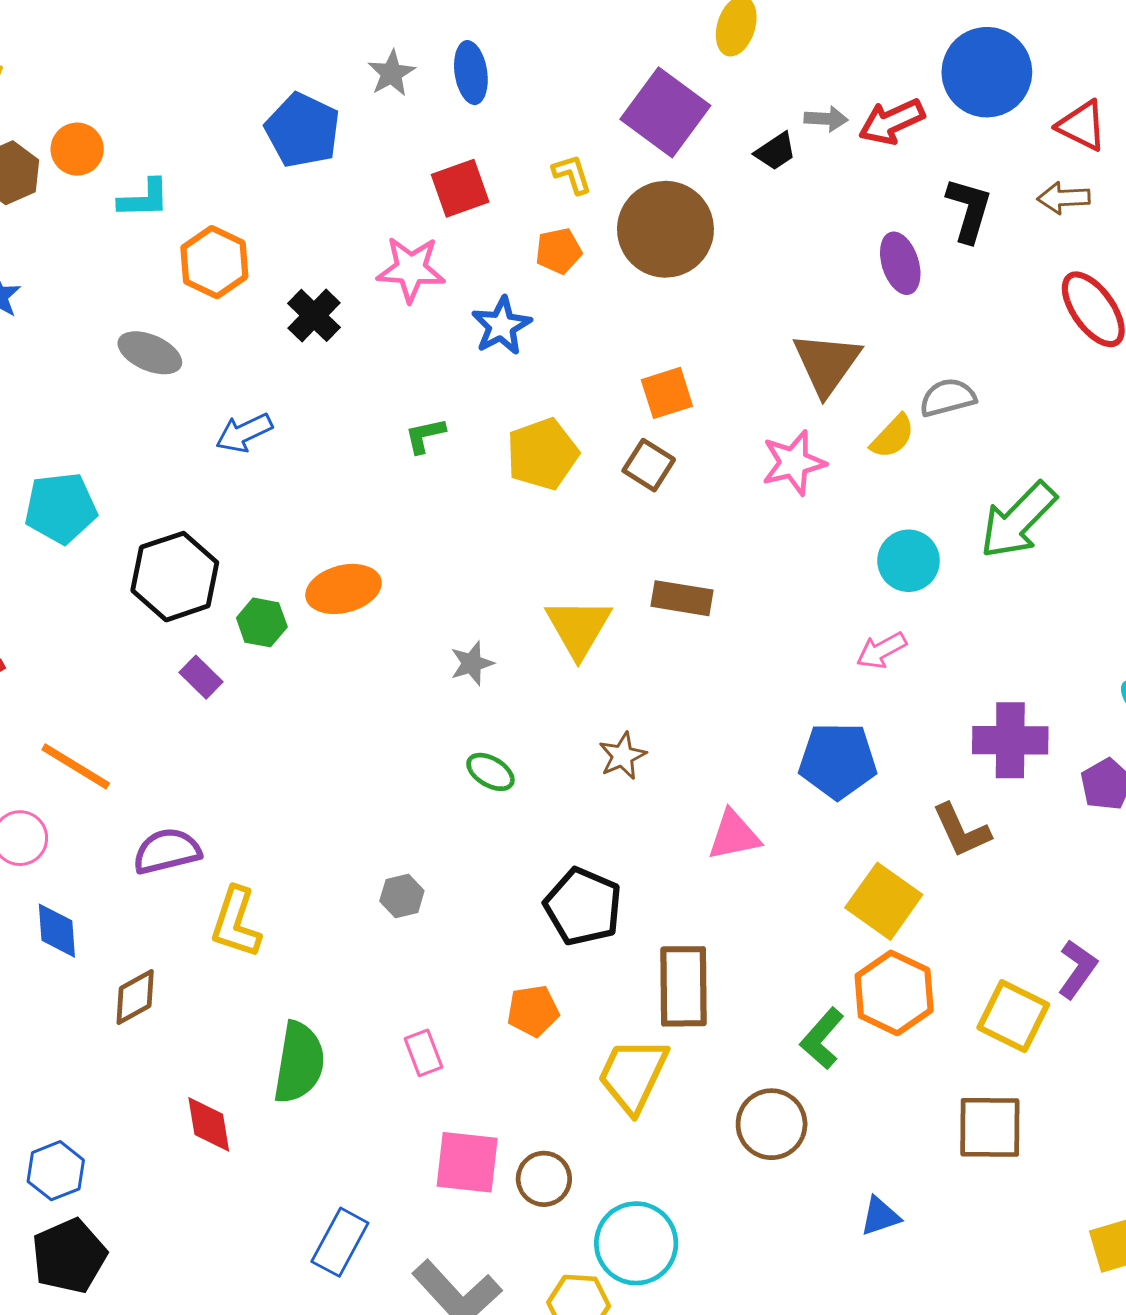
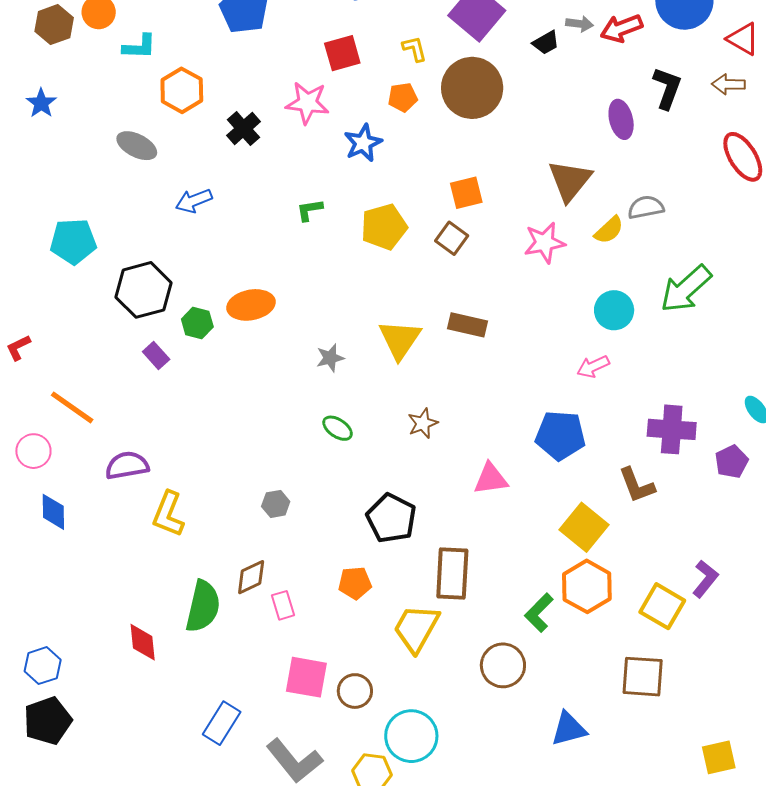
brown diamond: (135, 997) -> (251, 577), moved
blue triangle: (880, 1216) -> (569, 729), size x1.4

